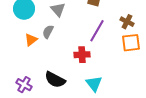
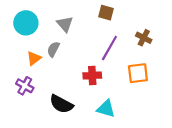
orange square: (131, 43) -> (138, 73), moved
cyan triangle: (94, 84) -> (106, 109), turned -36
purple cross: (24, 85) -> (25, 86), moved

